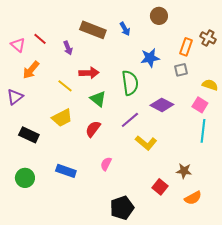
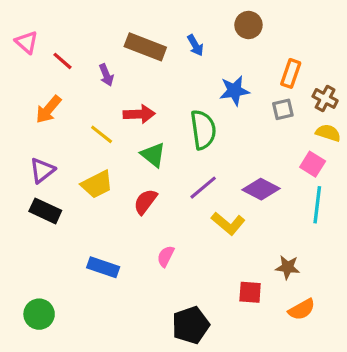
brown cross: (208, 38) -> (325, 98), moved
pink triangle: (18, 45) -> (27, 42), moved
purple triangle: (15, 97) -> (42, 170), moved
purple diamond: (162, 105) -> (261, 189), moved
green circle: (25, 178) -> (39, 314), moved
red square: (160, 187) -> (250, 292), turned -35

